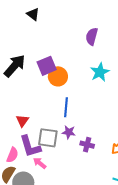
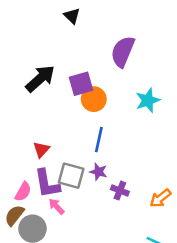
purple semicircle: (92, 36) -> (123, 52), moved, size x1.4

